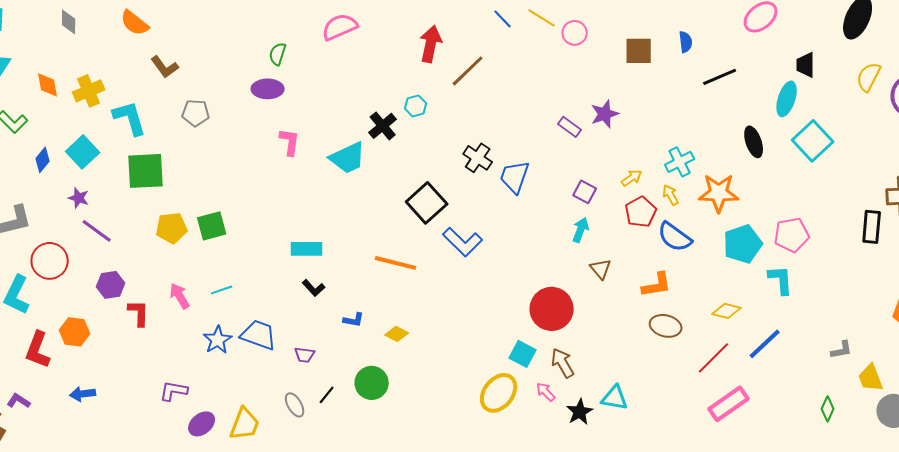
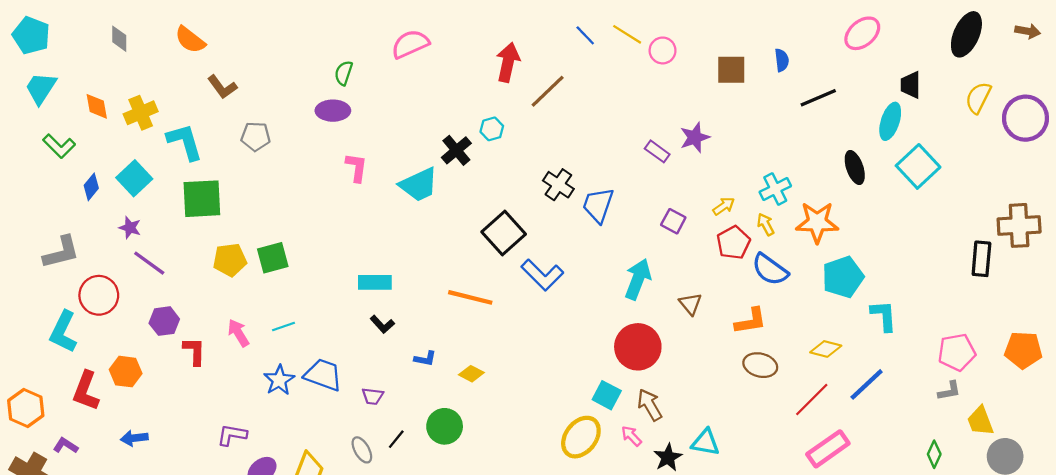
cyan arrow: (581, 230) -> (638, 279), moved, size x1.5
pink pentagon: (792, 235) -> (957, 352), moved

